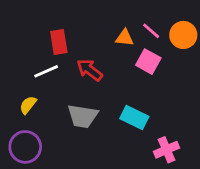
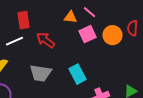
orange circle: (183, 35) -> (112, 35), moved
pink square: (148, 62) -> (88, 34), turned 36
cyan rectangle: (134, 118) -> (78, 74), turned 36

